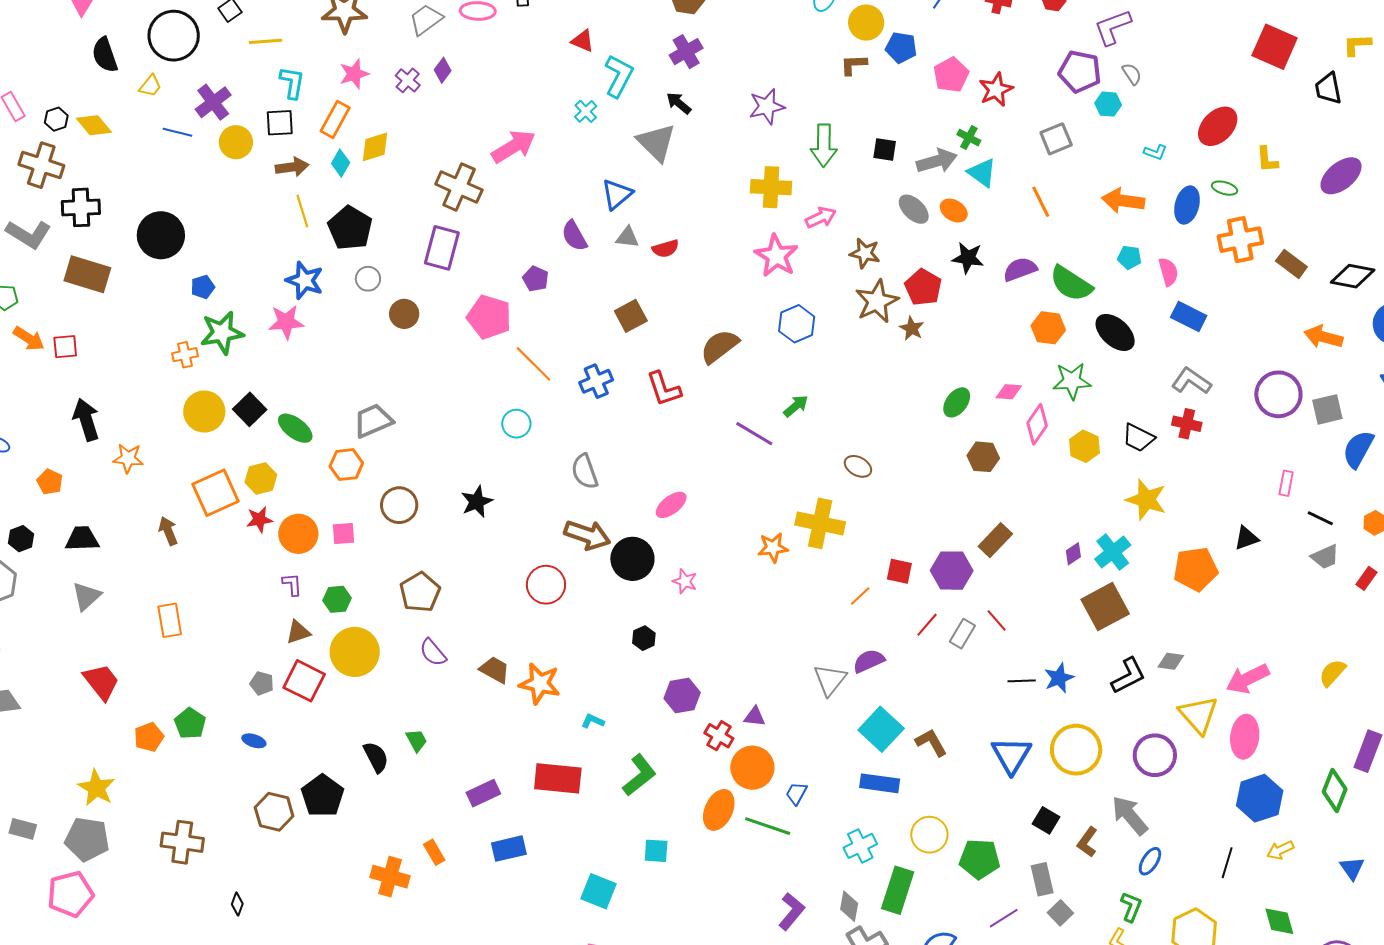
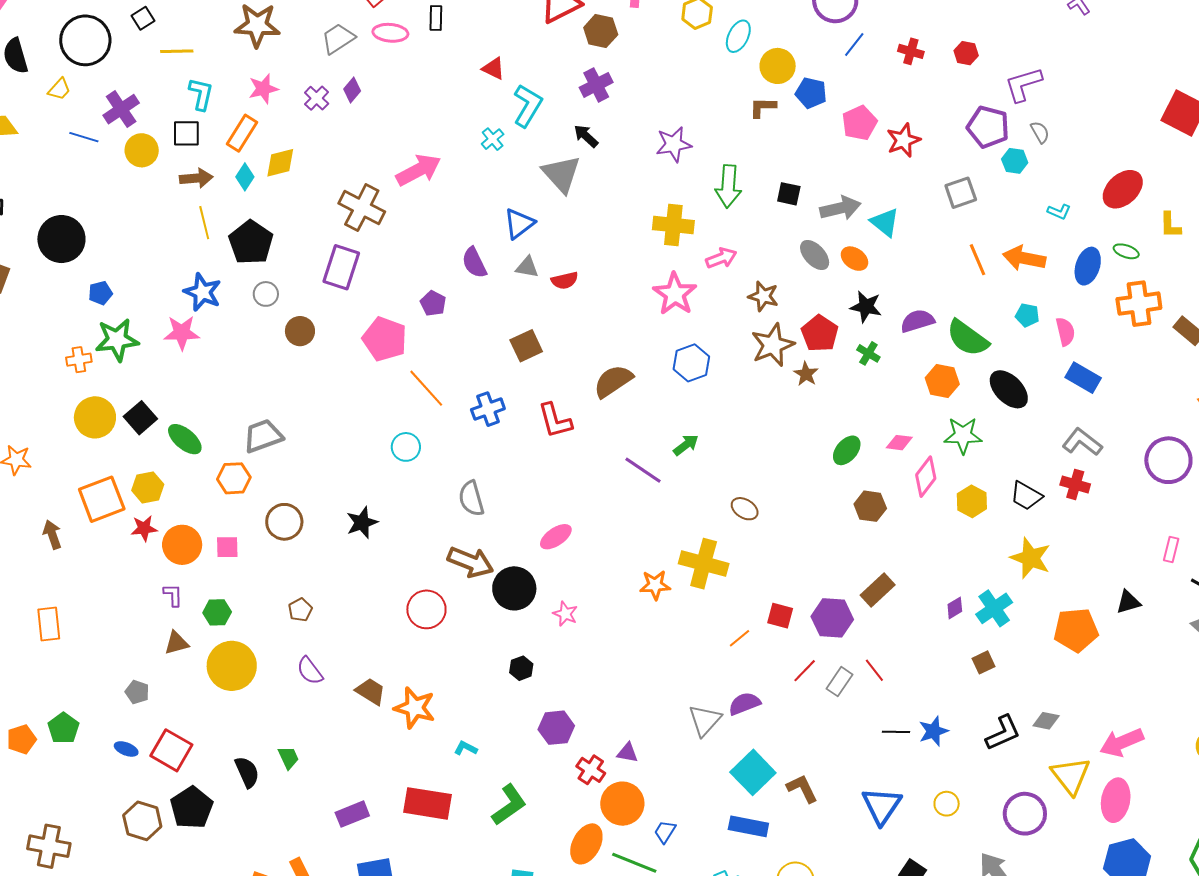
green cross: (969, 138) -> (868, 353), moved
orange line: (1041, 202) -> (978, 260), moved
brown pentagon: (420, 592) -> (300, 610), size x0.6
brown square: (1105, 607) -> (984, 662), size x0.5
red square: (304, 681) -> (171, 750), moved
yellow circle: (1076, 750) -> (947, 804), size x0.5

